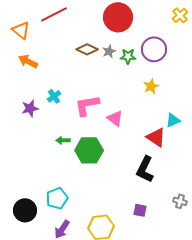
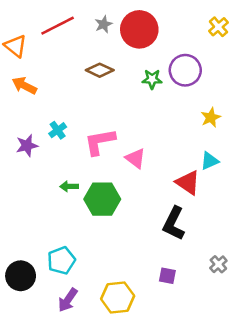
gray star: (109, 51) -> (104, 24), moved
yellow star: (151, 86) -> (211, 117), moved
gray cross: (180, 201) -> (218, 264), turned 32

